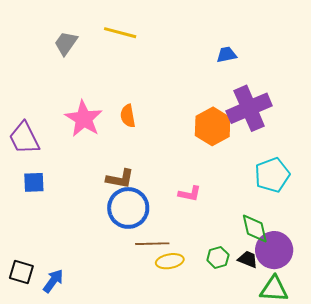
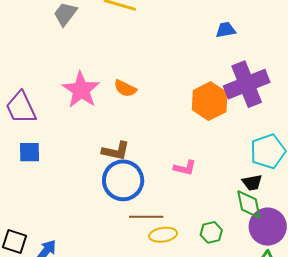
orange semicircle: (128, 116) -> (125, 88), turned -55
black trapezoid: (248, 259) -> (252, 183), moved, turned 145

